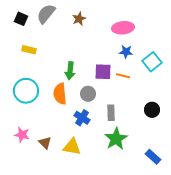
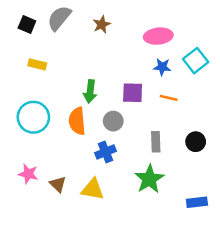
cyan square: (152, 62) -> (196, 61), moved
orange line: (123, 76) -> (169, 98), moved
gray rectangle: (111, 113) -> (156, 142), moved
blue cross: (82, 118) -> (105, 152), turned 35
blue rectangle: (153, 157) -> (197, 202), turned -49

